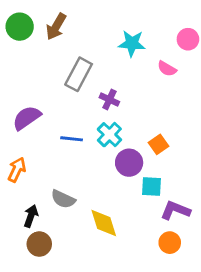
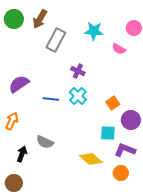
gray rectangle: (79, 74) -> (56, 40), moved
purple circle: (129, 163) -> (131, 120), moved
yellow diamond: (104, 223) -> (91, 159), moved, turned -30
brown circle: (39, 244) -> (14, 183), moved

